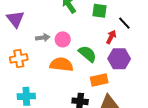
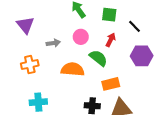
red arrow: (111, 37) -> (111, 40), moved
pink circle: (63, 39) -> (81, 37), moved
purple hexagon: (119, 59) -> (142, 56), moved

